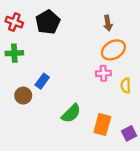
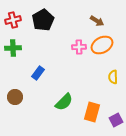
red cross: (14, 22) -> (13, 20), turned -35
brown arrow: (108, 23) -> (97, 21), turned -48
pink cross: (103, 73) -> (79, 47), moved
brown circle: (23, 96) -> (15, 97), moved

